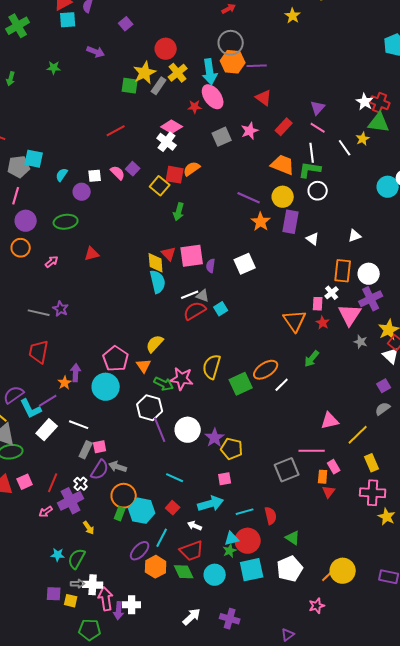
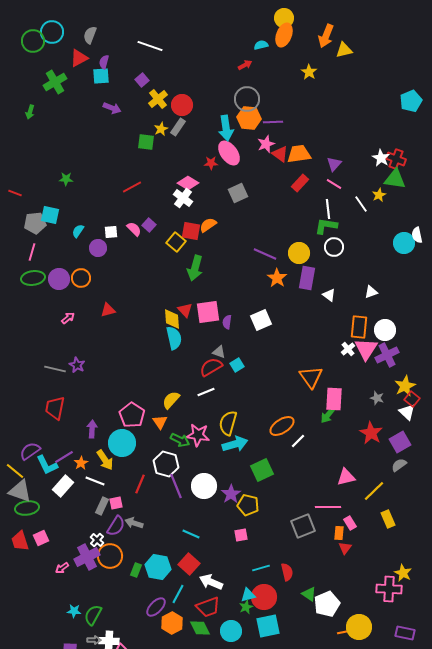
cyan square: (68, 20) -> (101, 76), moved
green cross: (18, 26) -> (55, 82), moved
green star: (54, 68) -> (66, 179), moved
yellow star: (145, 73) -> (161, 129), size x0.6
yellow cross: (178, 73) -> (158, 99), moved
green arrow: (11, 79) -> (30, 112), moved
gray rectangle: (159, 86) -> (178, 127), moved
pink star: (250, 131) -> (266, 144), moved
orange trapezoid: (283, 165) -> (299, 154), moved, turned -30
green arrow: (179, 212) -> (195, 268), size x1.4
purple circle: (26, 221) -> (59, 279), moved
green ellipse: (66, 222) -> (33, 278), moved
orange circle: (21, 248) -> (81, 278), moved
white line: (190, 295) -> (206, 392), moved
pink rectangle: (318, 304) -> (334, 399), moved, size x1.6
pink triangle: (350, 315) -> (366, 349), moved
red star: (323, 323) -> (371, 433), moved, size x1.6
orange star: (65, 383) -> (81, 463), moved
green square: (241, 384) -> (262, 470), moved
purple square: (384, 386) -> (400, 442), size x1.5
red line: (53, 483) -> (140, 484), moved
pink cross: (373, 493) -> (389, 589), moved
orange circle: (124, 496) -> (110, 556), moved
cyan arrow: (211, 504) -> (235, 444), moved
red square: (173, 508) -> (189, 564), size x1.5
white arrow: (195, 526) -> (211, 582), size x1.6
yellow arrow: (89, 528) -> (105, 460), moved, size x1.5
white pentagon: (290, 569) -> (327, 604), moved
orange line: (328, 576) -> (344, 632), turned 32

